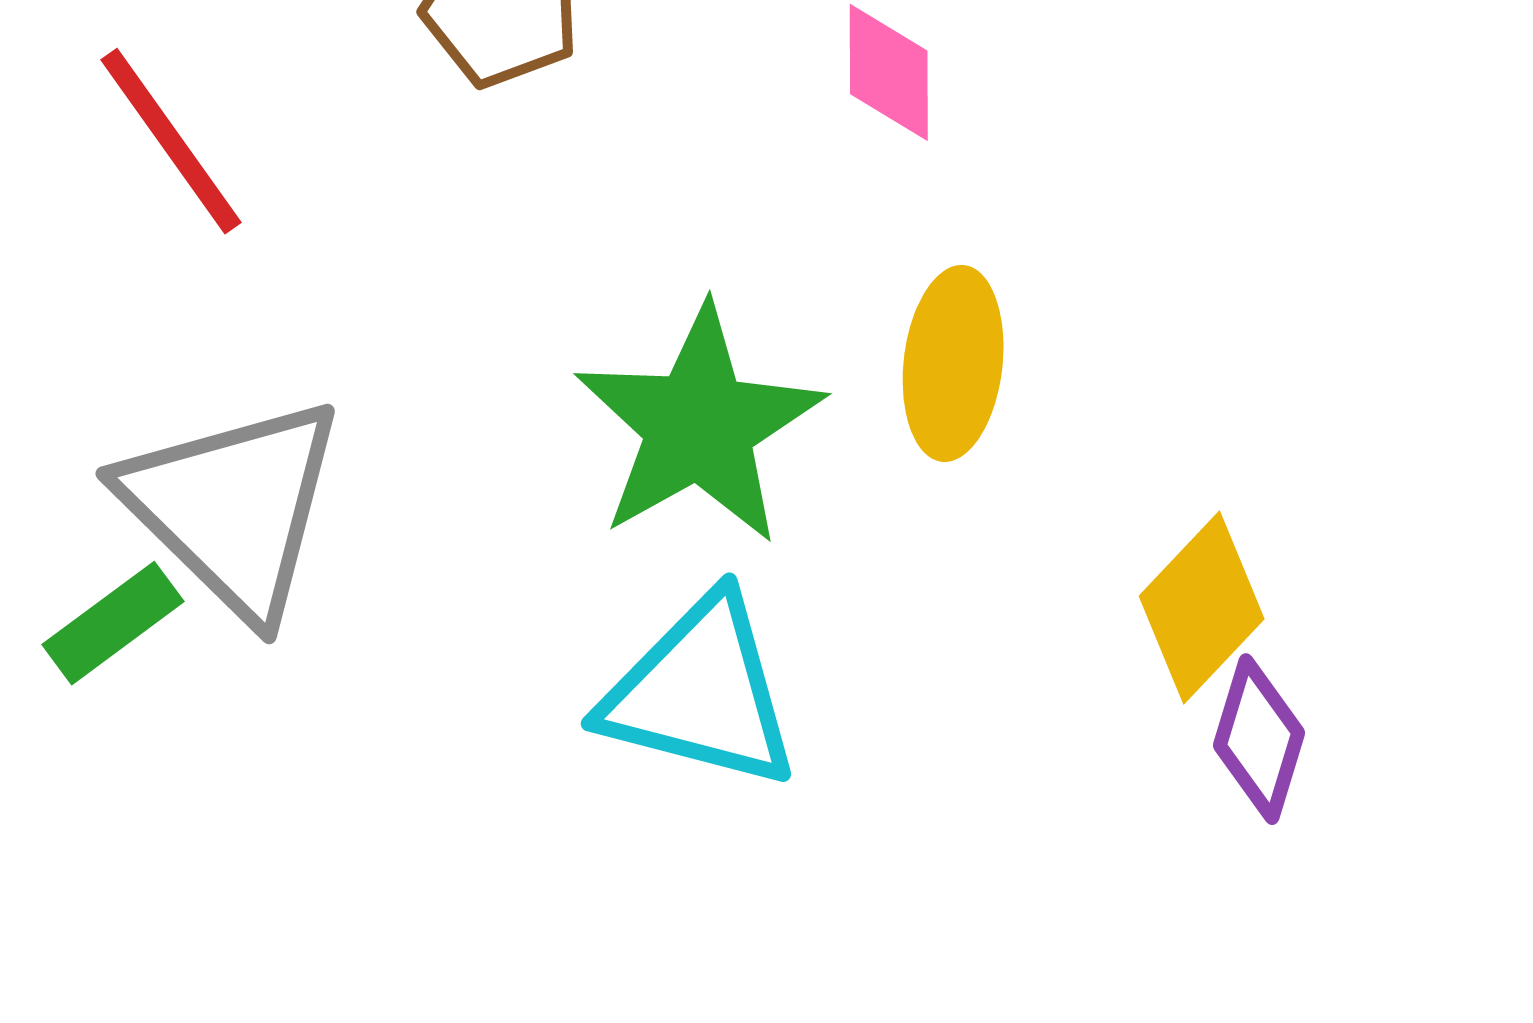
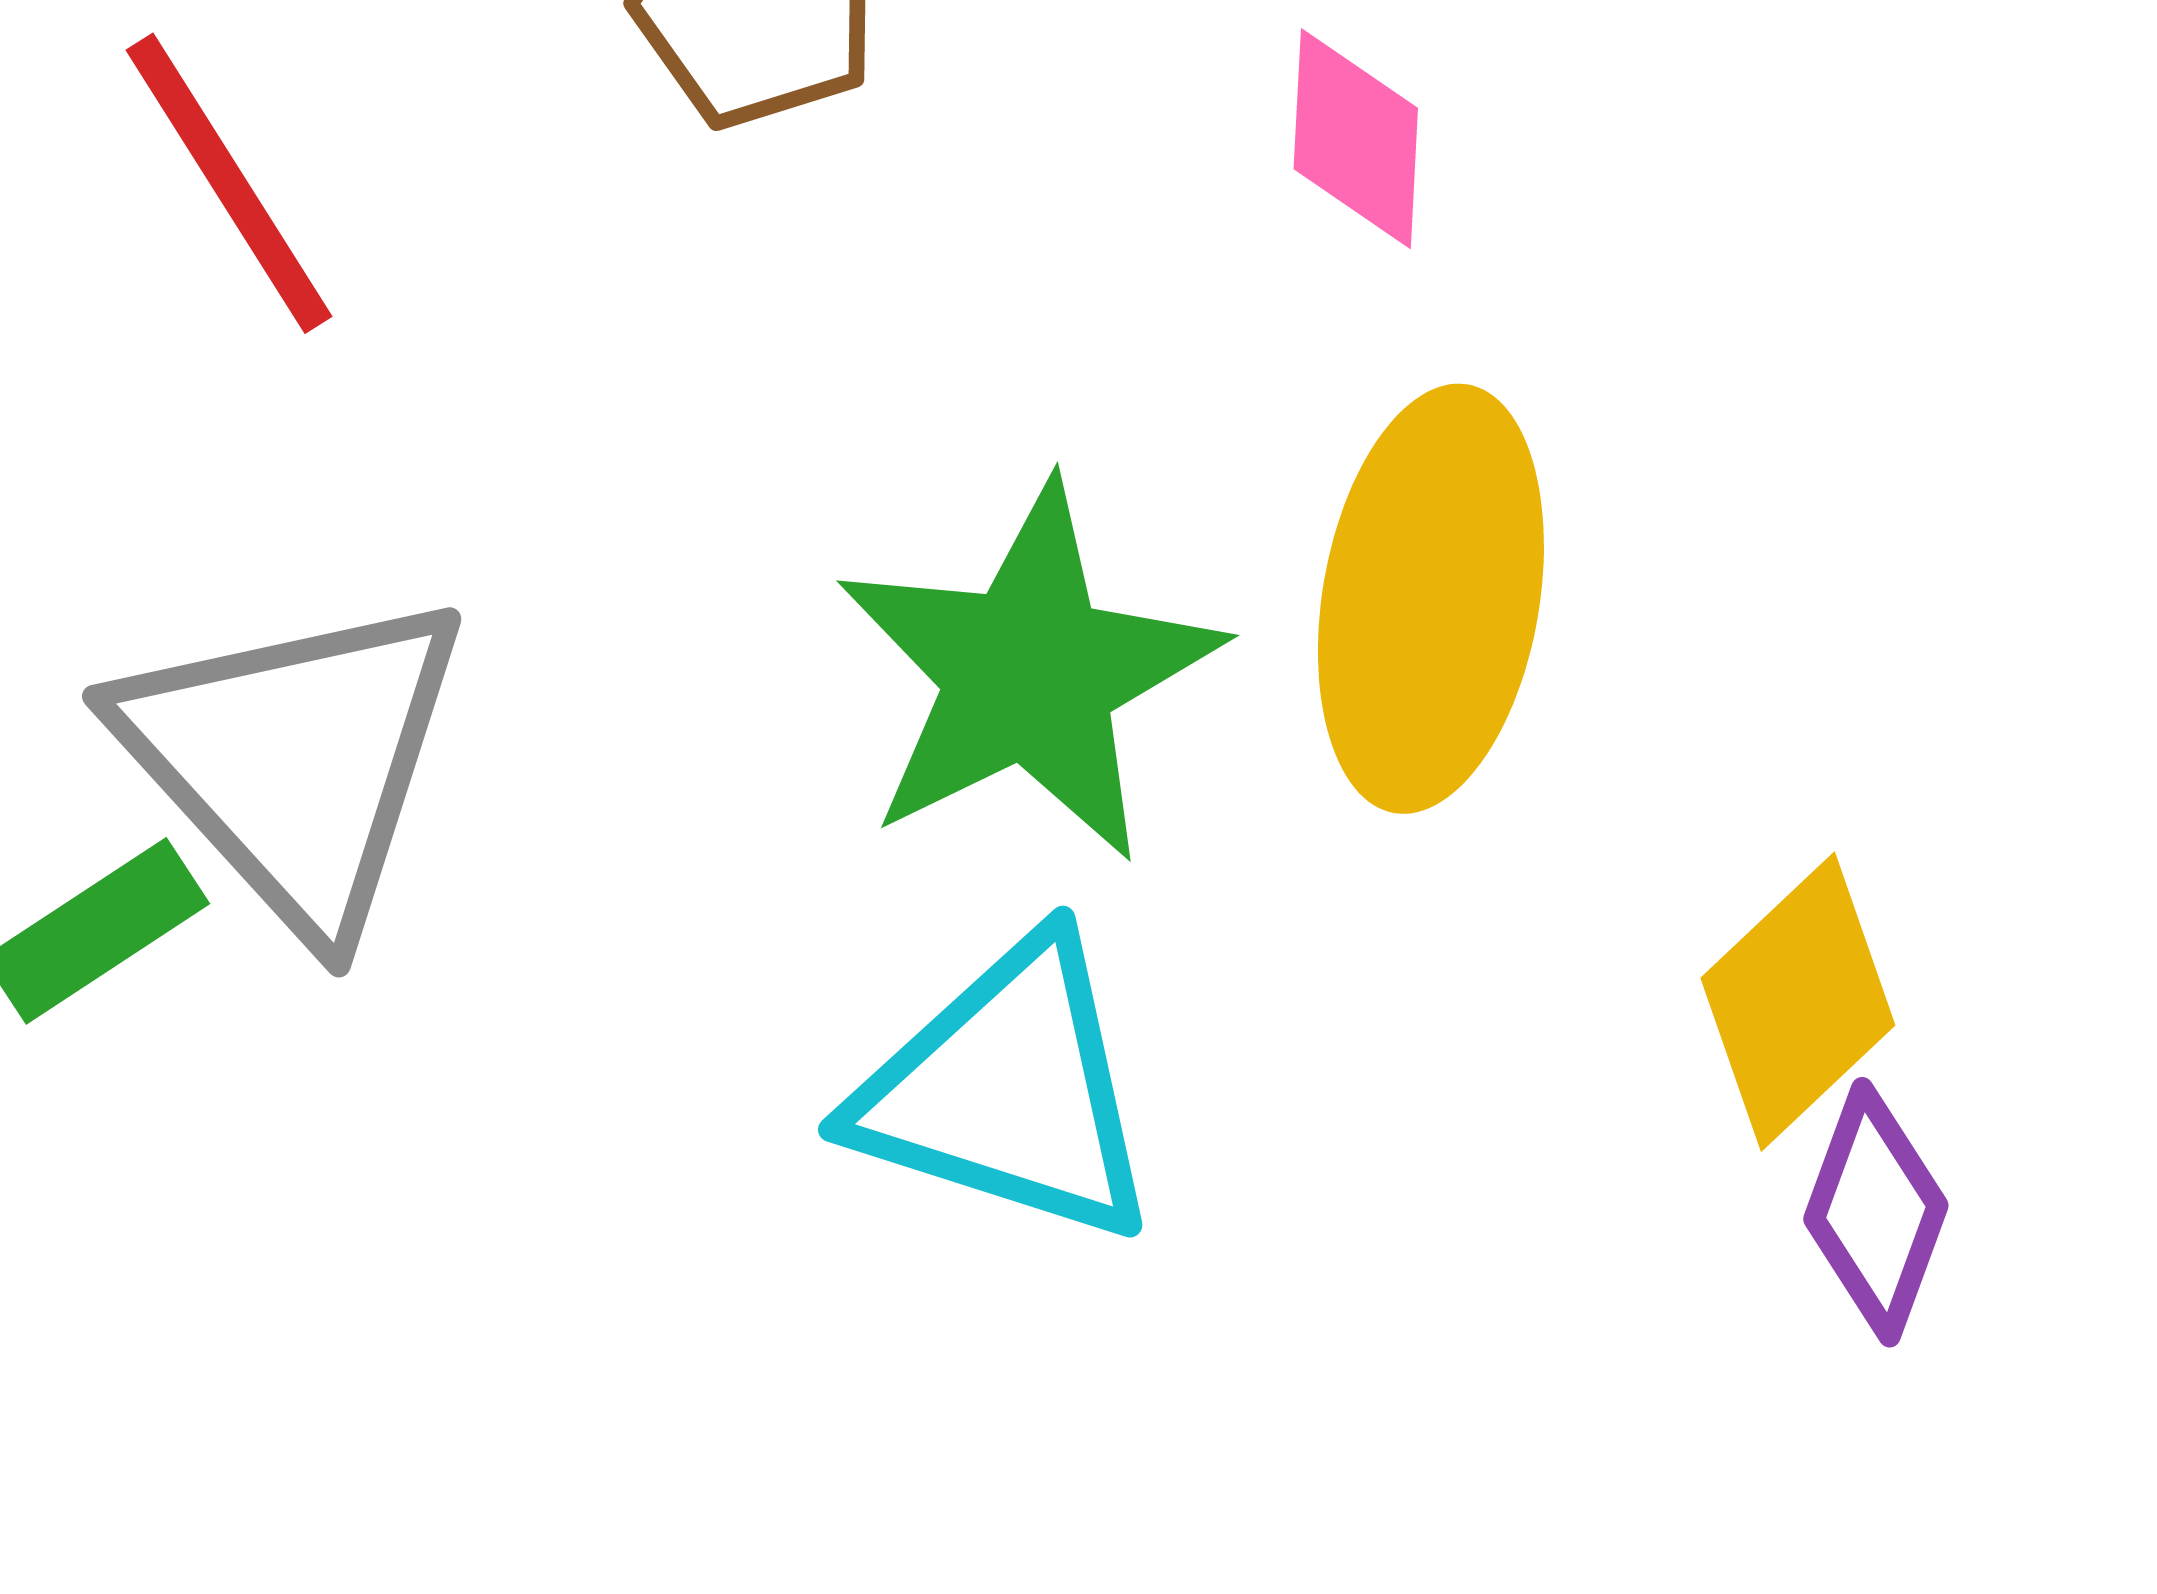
yellow ellipse: (953, 363) -> (1431, 599), size x1.4

